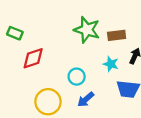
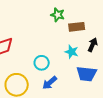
green star: (87, 30) -> (58, 15), moved, size x0.6

